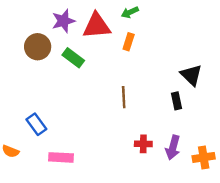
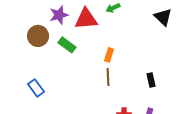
orange rectangle: (129, 42) -> (109, 55), moved
black triangle: (191, 75) -> (163, 17), moved
blue rectangle: (36, 124) -> (36, 88), moved

